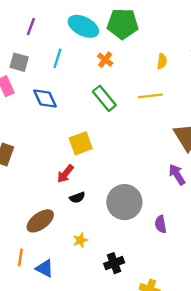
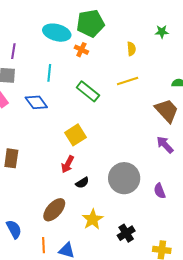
purple line: (31, 27) -> (13, 51), moved
cyan line: (57, 58) -> (49, 73), moved
orange cross: (105, 60) -> (81, 50), moved
yellow star: (80, 240) -> (93, 219), size x1.5

